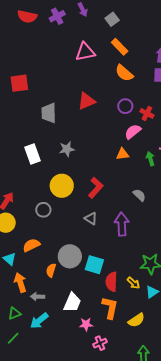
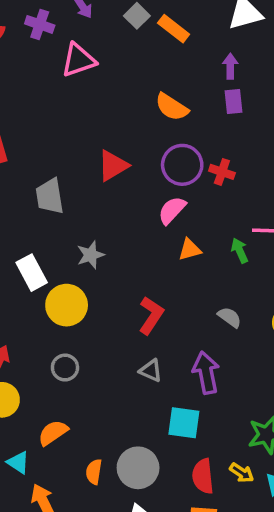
purple cross: (57, 16) -> (40, 24), turned -35
orange rectangle: (120, 47) -> (174, 29), moved
pink triangle: (85, 52) -> (78, 60), moved
purple circle: (125, 106) -> (182, 165), size x1.5
pink semicircle: (133, 132) -> (172, 210), moved
yellow circle: (62, 186) -> (67, 305), moved
gray circle: (70, 256) -> (138, 468), moved
cyan square: (94, 265) -> (184, 423), moved

